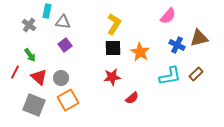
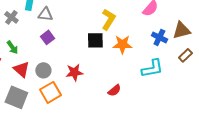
yellow L-shape: (114, 24) -> (108, 19), moved
orange star: (140, 52) -> (122, 44), turned -30
brown rectangle: (196, 74) -> (185, 55), moved
red star: (112, 77) -> (74, 72), moved

